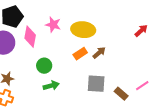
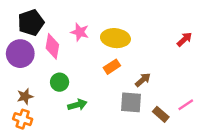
brown arrow: (99, 53) -> (143, 80), moved
green circle: (44, 66) -> (60, 82), moved

